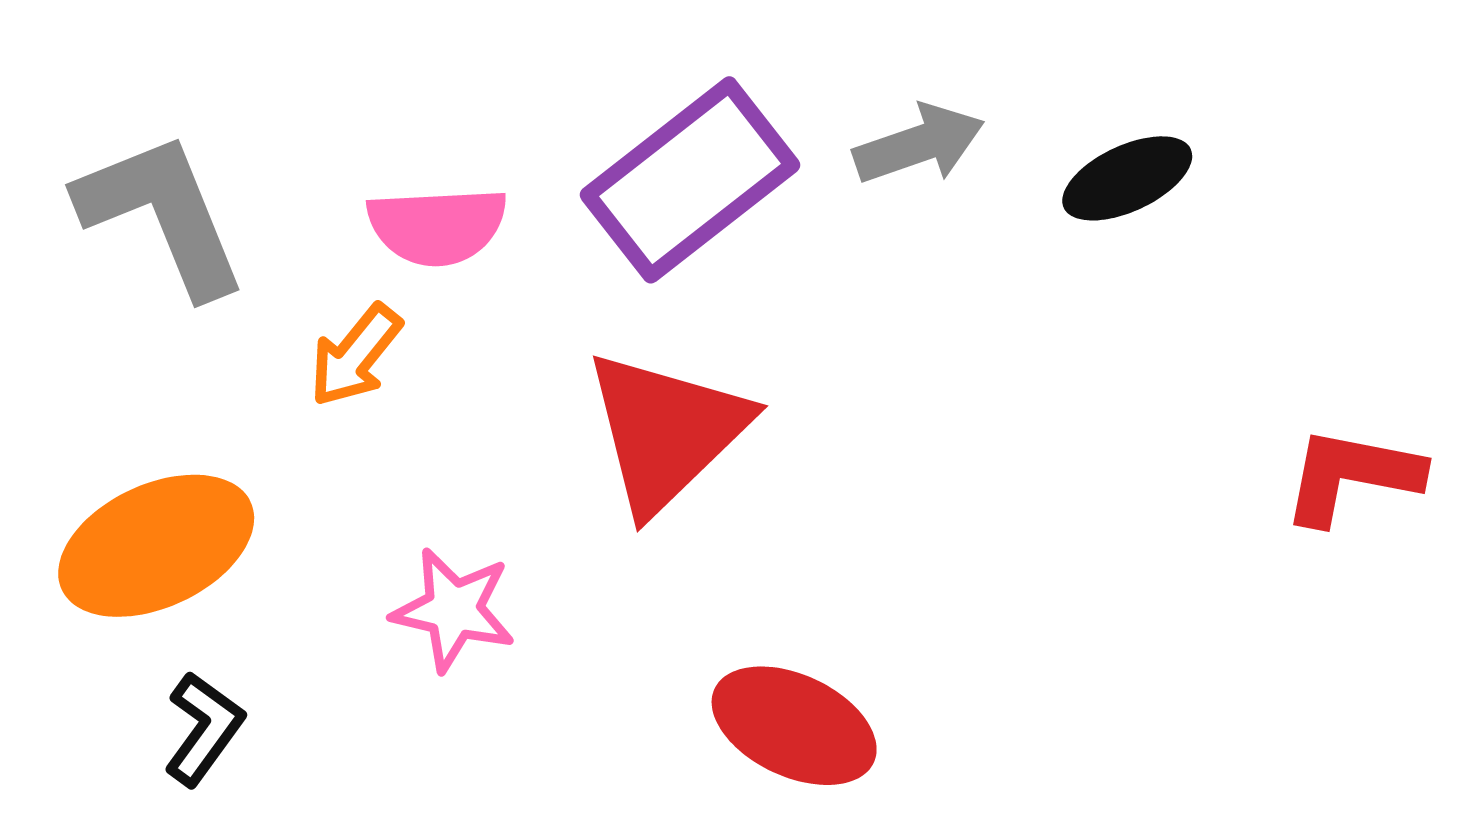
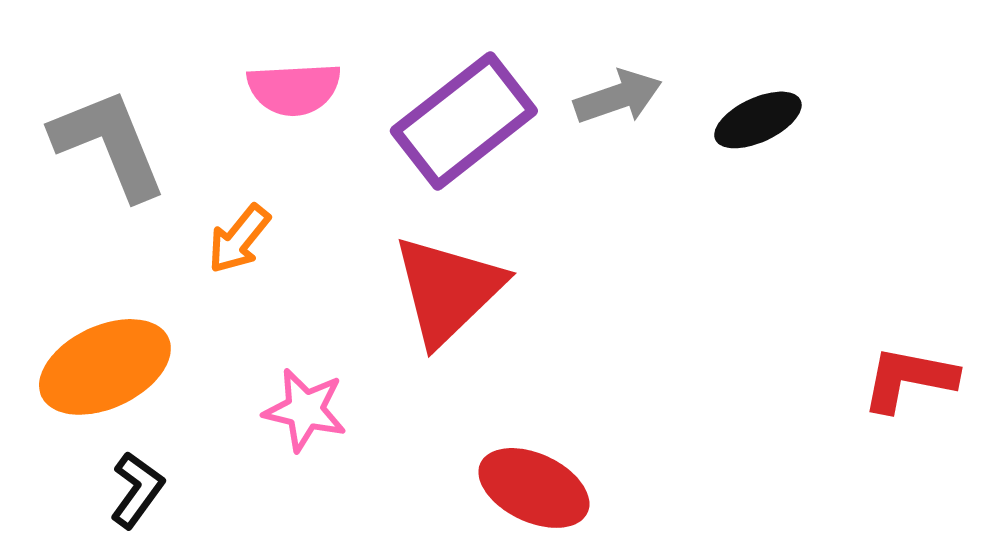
pink semicircle: (437, 226) -> (294, 89), moved
red L-shape: (1352, 476) -> (909, 379), moved

